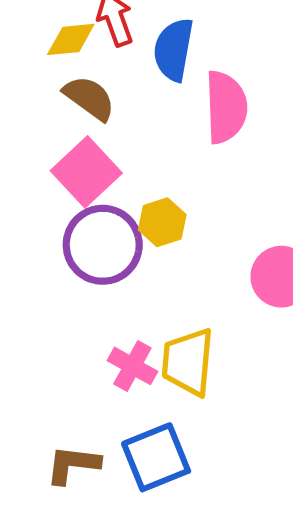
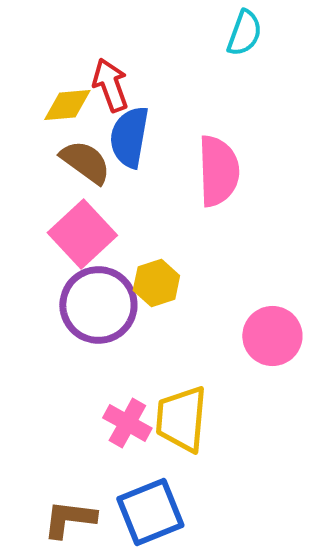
blue semicircle: (174, 50) -> (129, 137), moved

